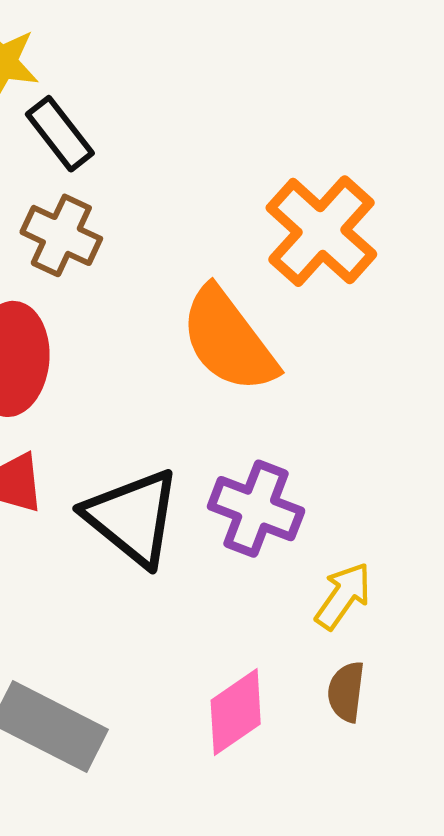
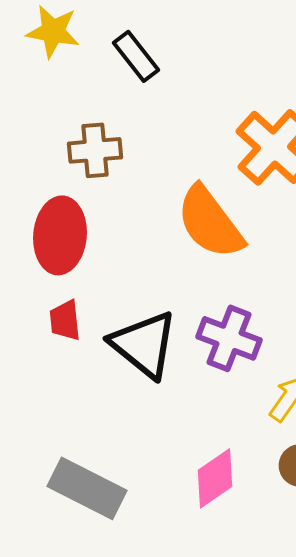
black rectangle: (60, 134) -> (136, 56), moved
brown cross: (61, 235) -> (95, 150), turned -30

